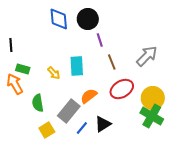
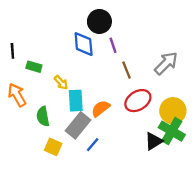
blue diamond: (59, 19) -> (84, 44), moved
cyan rectangle: (77, 66) -> (76, 101), moved
green rectangle: (23, 69) -> (34, 67), moved
black triangle: (103, 124) -> (154, 141), moved
yellow square: (47, 130) -> (53, 147), turned -35

